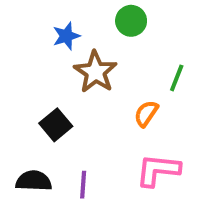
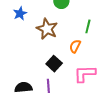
blue star: (66, 36) -> (20, 13), moved
black square: (56, 125) -> (54, 64), moved

